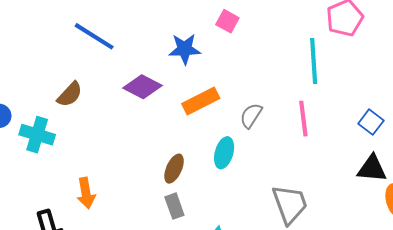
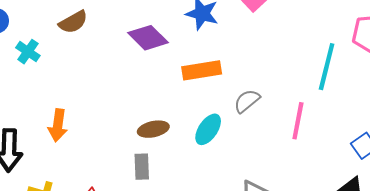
cyan cross: (37, 135) -> (28, 52), size x0.7
brown ellipse: (174, 169) -> (153, 129), turned 36

